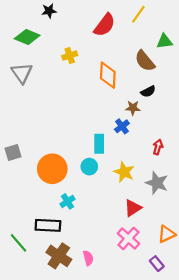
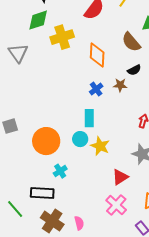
green diamond: (27, 37) -> (38, 20), moved, turned -40
yellow cross: (70, 56) -> (62, 37), size x1.6
blue cross: (122, 126) -> (96, 89), moved
yellow star: (124, 172) -> (100, 146), moved

